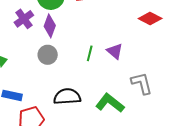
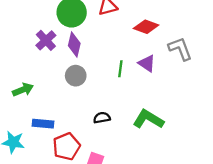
red diamond: (150, 18) -> (146, 27), moved
gray L-shape: (142, 83) -> (180, 49), moved
black semicircle: (67, 96) -> (102, 118), size x0.6

